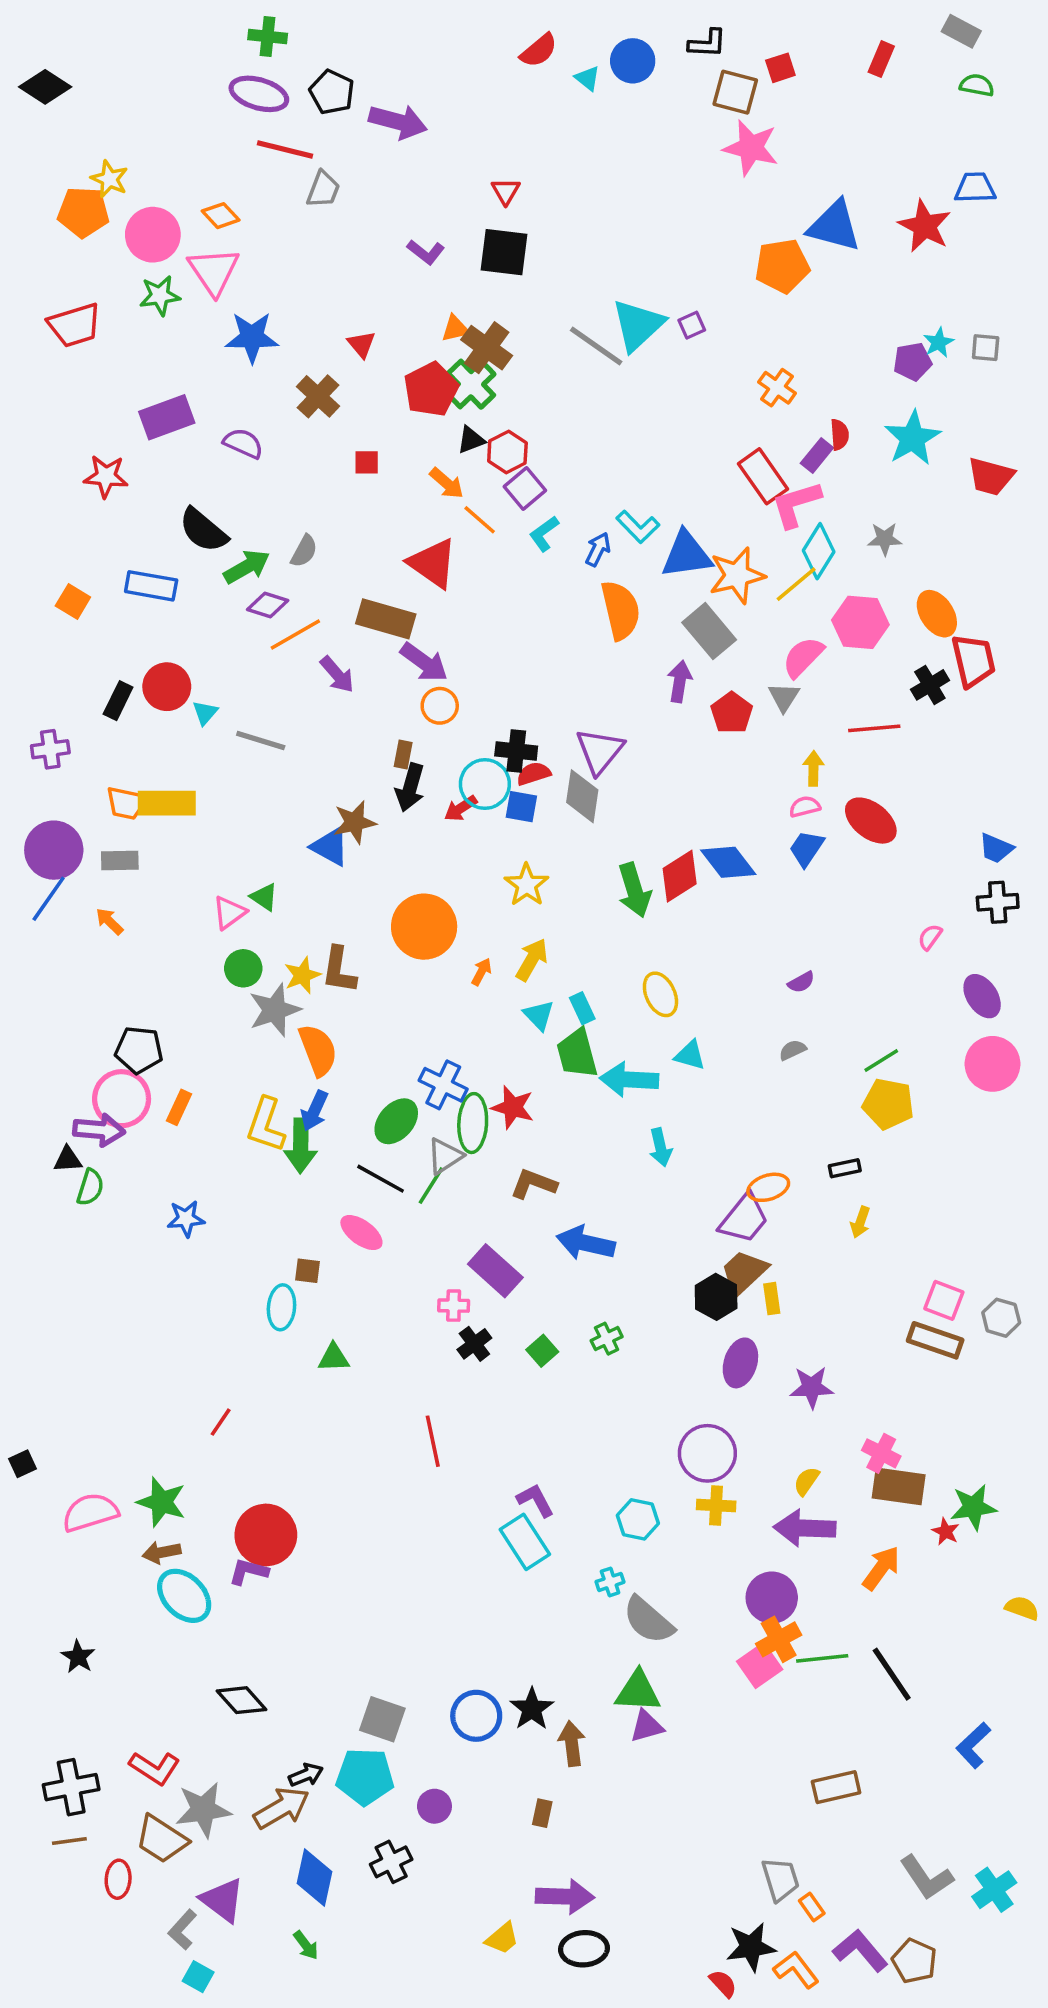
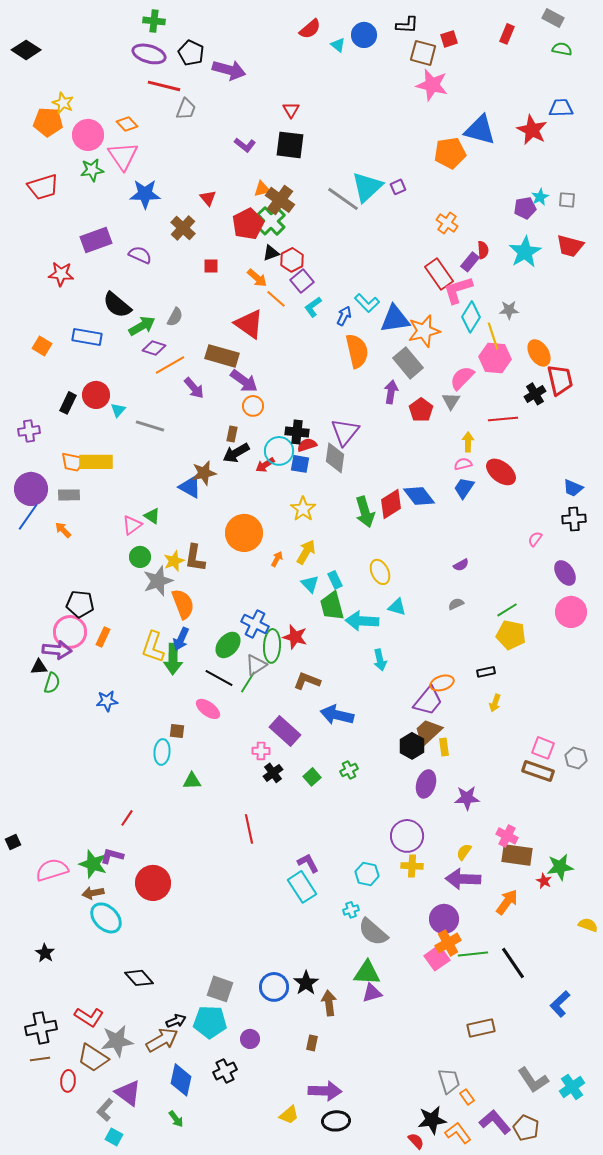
red trapezoid: (991, 476) -> (570, 246), moved
yellow line: (796, 584) -> (493, 336), moved, turned -68
black arrow: (410, 787) -> (236, 453), turned 44
purple L-shape: (248, 1572) -> (112, 856), moved

